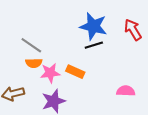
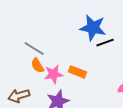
black line: (94, 45) -> (105, 43), moved
orange semicircle: (34, 63) -> (37, 65), turned 63

